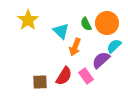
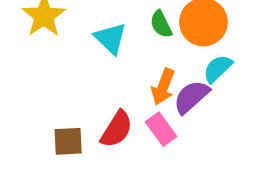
orange arrow: (75, 47) -> (163, 87), moved

